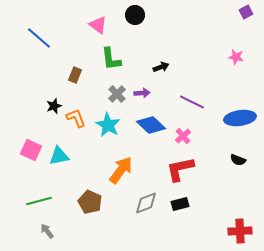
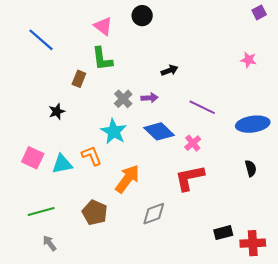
green L-shape: (111, 59) -> (102, 59), moved
orange L-shape: (76, 118) -> (92, 156), moved
black semicircle: (238, 160) -> (251, 168), turned -126
black rectangle: (180, 204) -> (223, 233), moved

